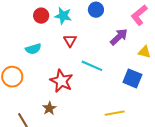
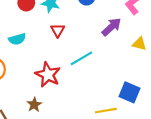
cyan line: (92, 66) -> (81, 58), turned -55
blue square: (132, 78) -> (130, 92), moved

